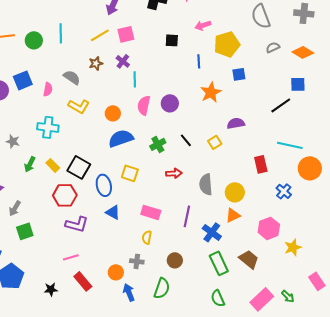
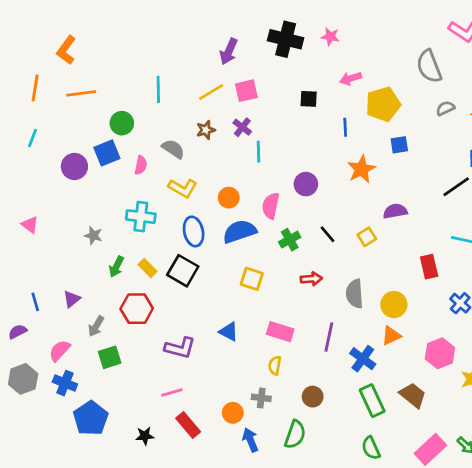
green circle: (34, 40) -> (122, 123), moved
pink semicircle: (144, 105) -> (271, 206), moved
blue ellipse: (104, 185) -> (194, 231), moved
red hexagon: (65, 195) -> (137, 309), moved

